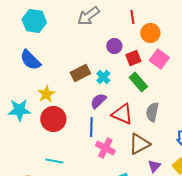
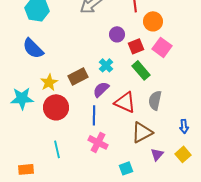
brown rectangle: (80, 73) -> (78, 76), moved
pink cross: (105, 148) -> (98, 142), moved
cyan line: (54, 161) -> (57, 149), turned 66

